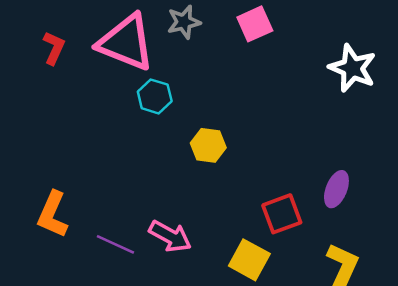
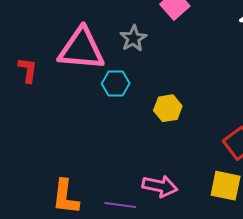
gray star: (184, 22) -> (133, 38), moved

